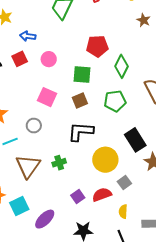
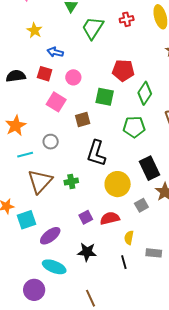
red square: (20, 59) -> (45, 74), turned 35
pink square: (47, 97) -> (56, 102), moved
brown square: (80, 100) -> (83, 119), moved
black L-shape: (81, 132) -> (96, 153), turned -84
gray square: (124, 183) -> (141, 205), moved

